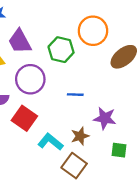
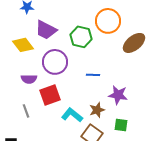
purple trapezoid: (20, 41) -> (46, 30), turned -35
red square: (24, 118) -> (50, 95), turned 35
green square: (119, 150) -> (121, 125), moved

